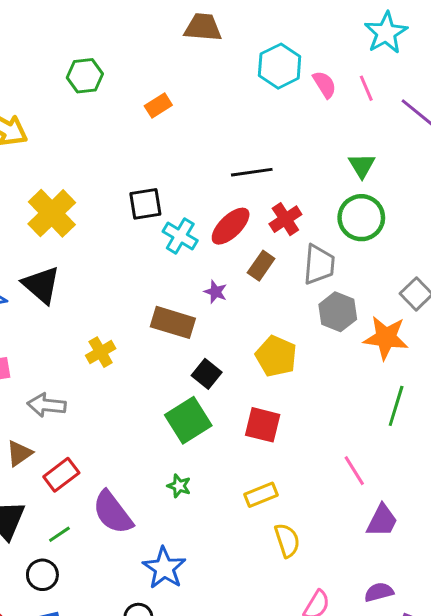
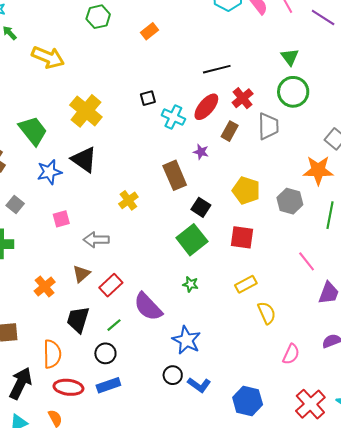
black square: (145, 204) -> (148, 98), size x0.7
gray hexagon: (338, 312) -> (290, 201), moved
brown rectangle: (173, 322) -> (175, 175), turned 56

